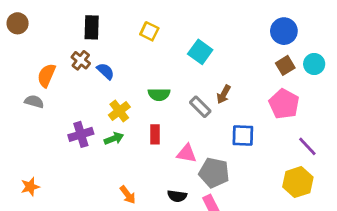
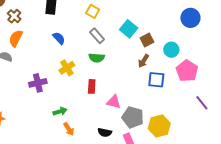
brown cross: (81, 60) -> (14, 16), moved
cyan circle: (314, 64) -> (171, 50), moved
brown square: (285, 65) -> (147, 40), moved
gray rectangle: (200, 107) -> (97, 36), moved
blue square: (243, 136) -> (156, 80), moved
green arrow: (114, 138) -> (60, 111), moved
yellow hexagon: (298, 182) -> (159, 126), moved

